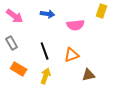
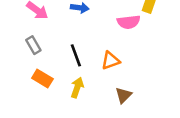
pink semicircle: (76, 25) -> (129, 22), moved
brown triangle: (89, 75) -> (123, 95), moved, turned -32

